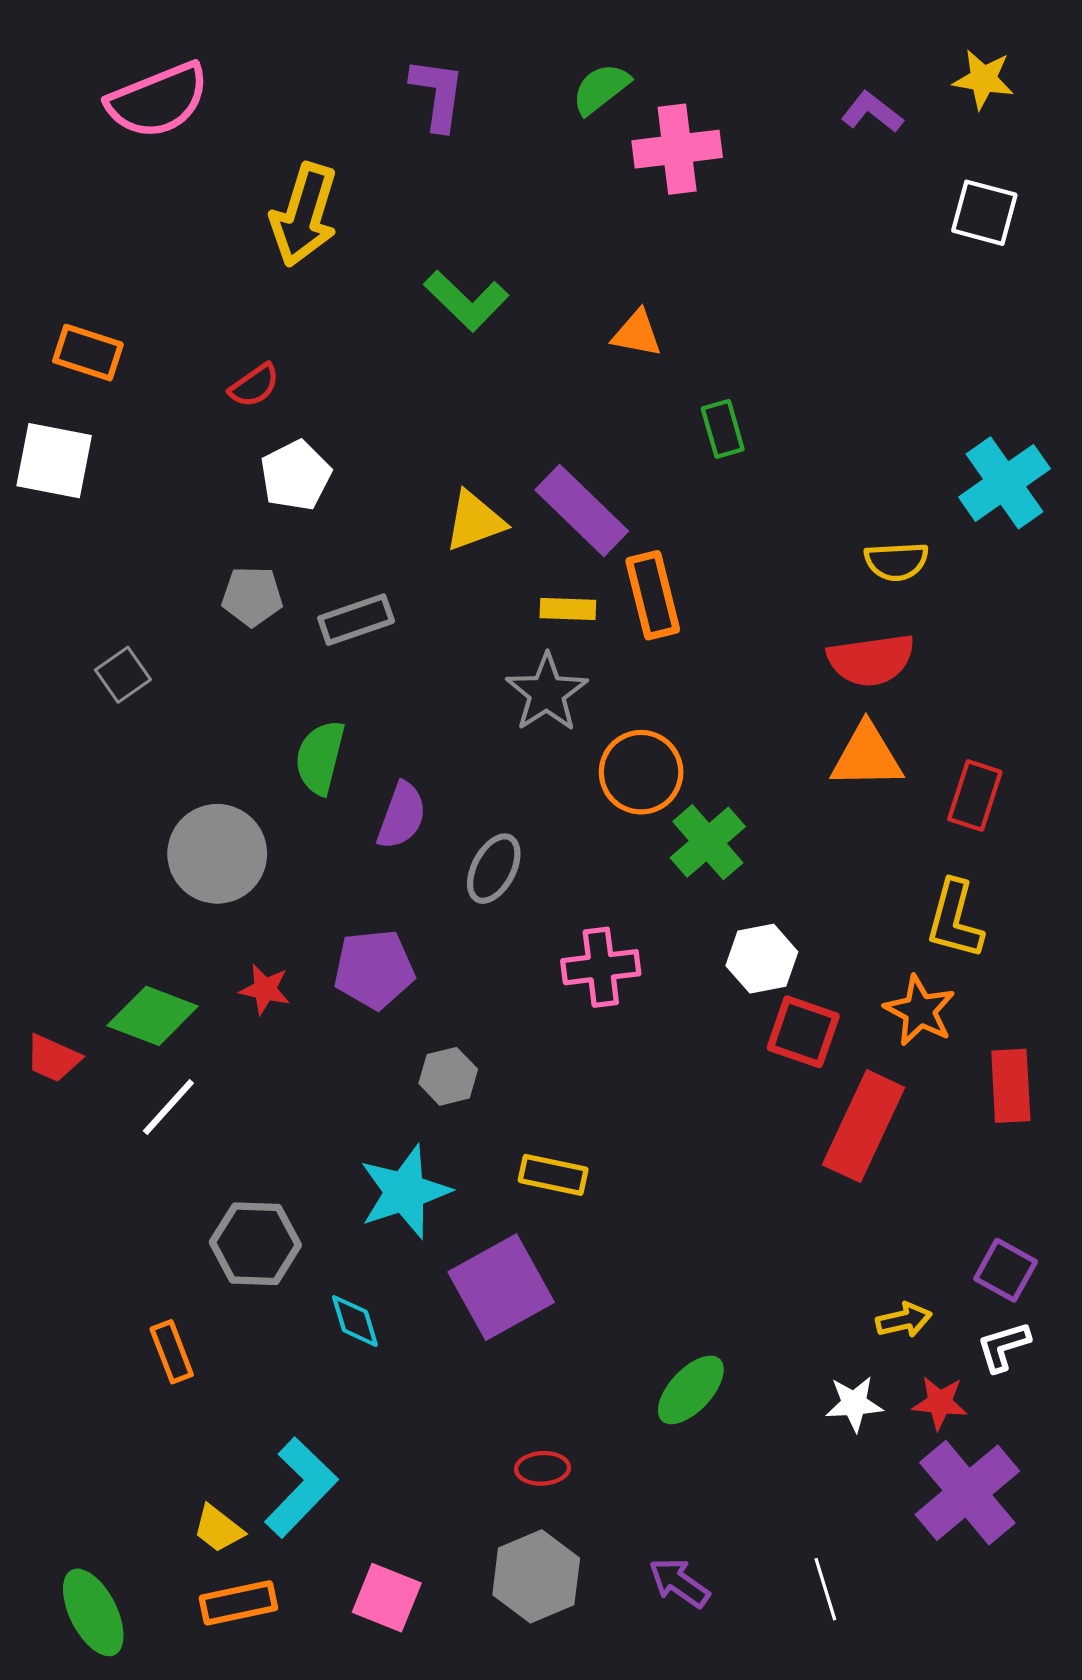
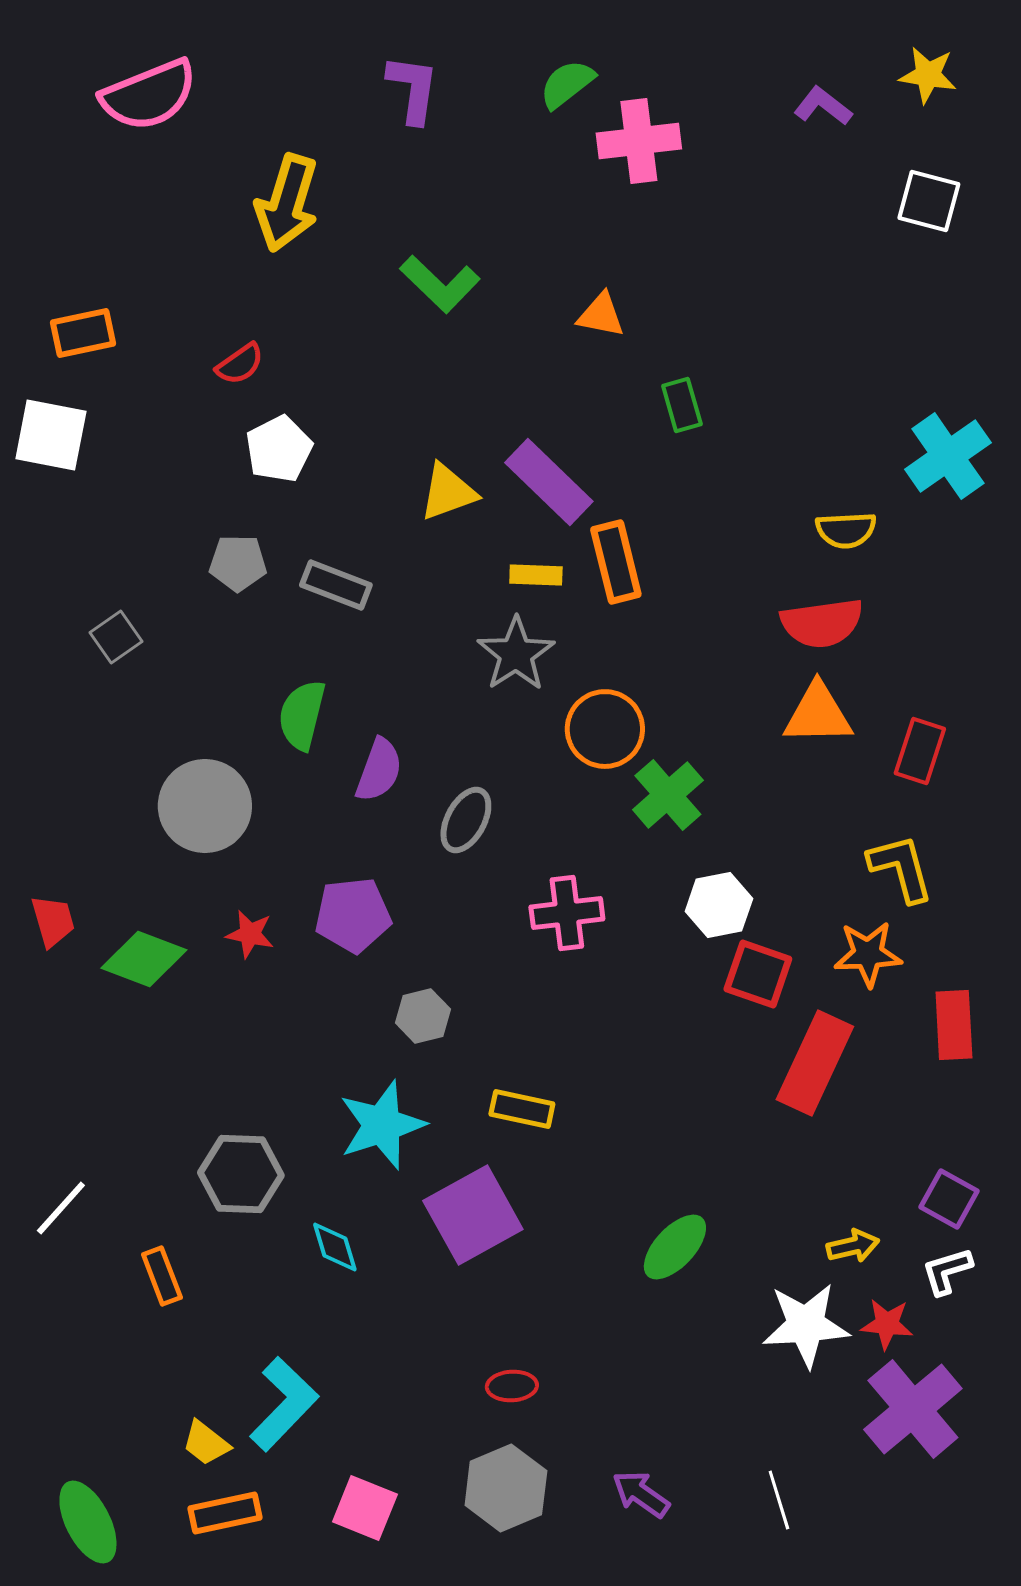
orange rectangle: (88, 353) -> (83, 333), turned -30
gray rectangle: (356, 620) -> (336, 585), turned 40
yellow L-shape: (955, 919) -> (901, 868), turned 150
orange star: (920, 1011) -> (868, 954), turned -30
red trapezoid: (53, 1058) -> (53, 921), moved, turned -130
white line: (168, 1107) -> (61, 1208), moved
green ellipse: (691, 1390) -> (675, 1247), moved
white star: (854, 1404) -> (806, 1325), size x1.6

